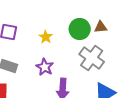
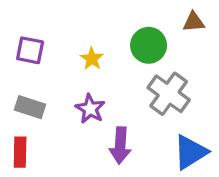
brown triangle: (101, 27) -> (194, 22), moved

